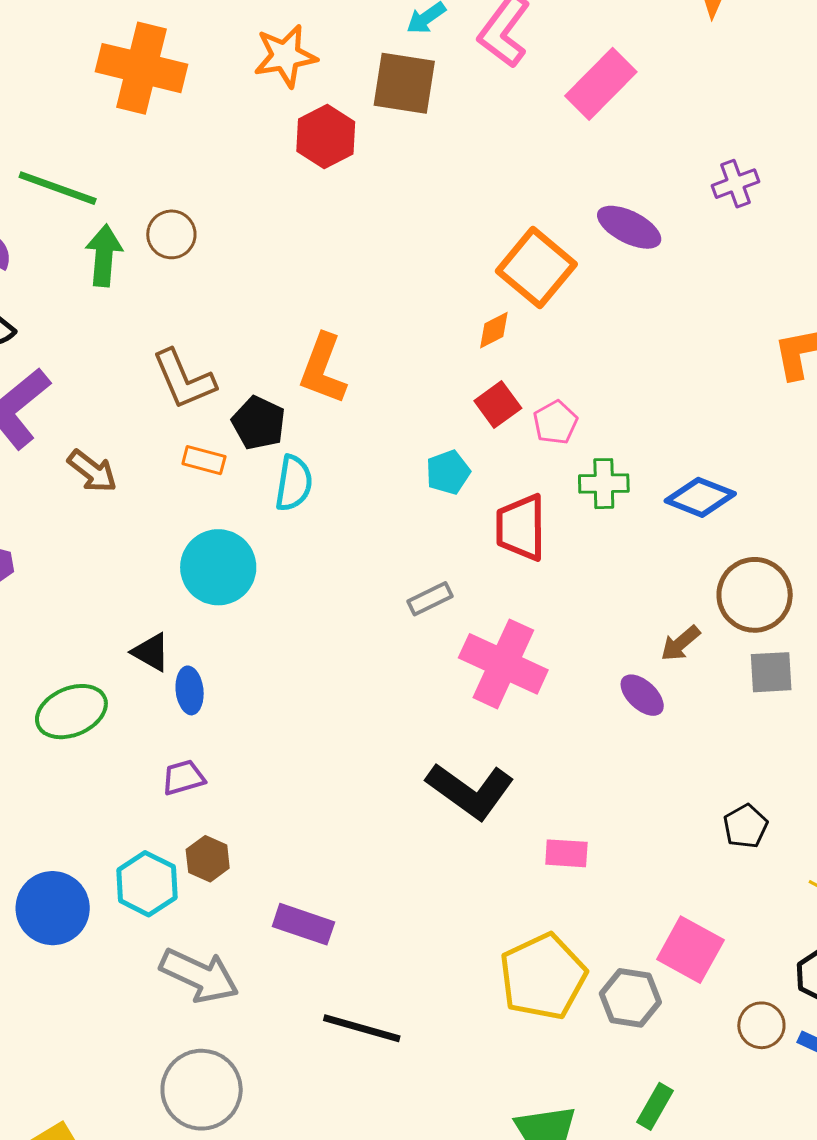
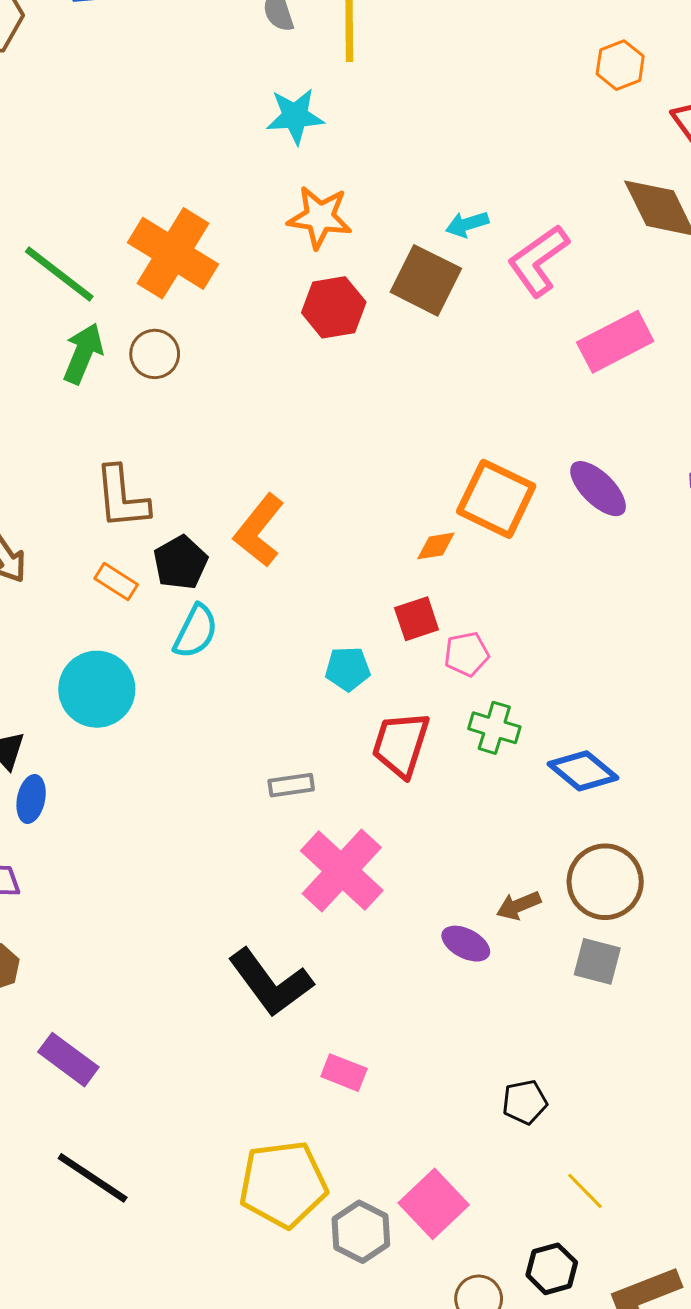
orange cross: (141, 68) -> (173, 253), moved
orange square: (536, 268) -> (496, 499), turned -32
purple ellipse: (642, 695) -> (466, 944), turned -33

